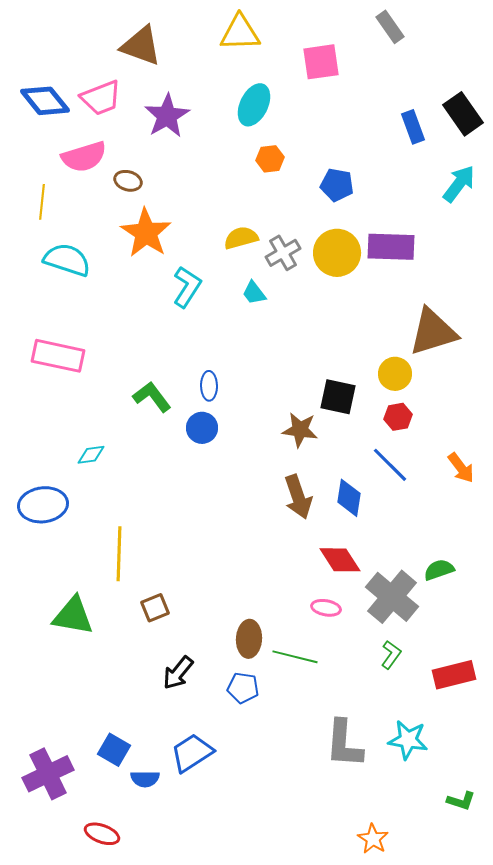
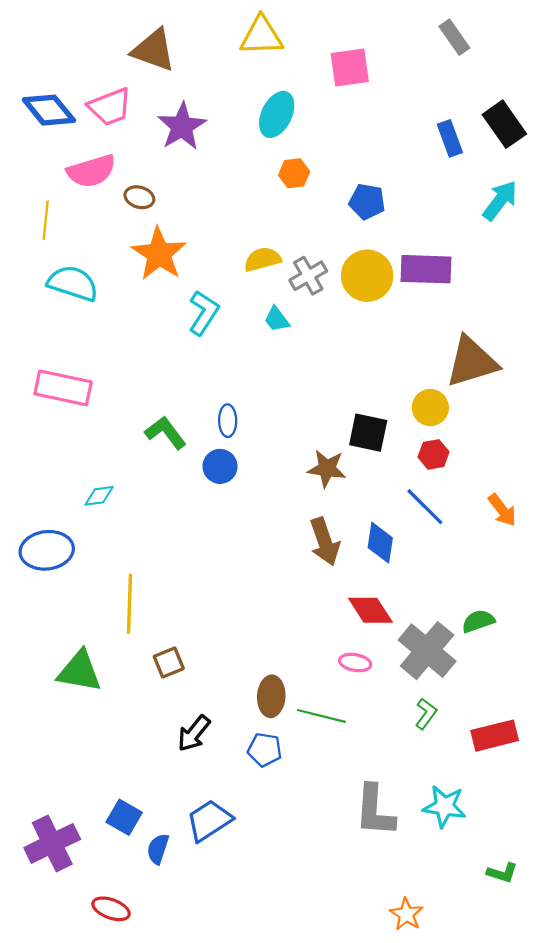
gray rectangle: (390, 27) -> (454, 37), moved
blue semicircle: (145, 779) -> (158, 849), turned 108

